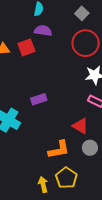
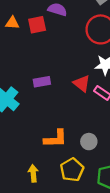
red triangle: (80, 126) -> (82, 83), moved
yellow pentagon: (66, 178) -> (72, 170), moved

